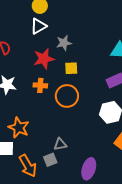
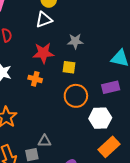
gray star: (64, 43) -> (75, 41), moved
orange circle: (67, 96) -> (76, 96), moved

